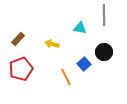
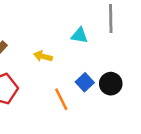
black circle: (104, 52) -> (111, 84), moved

